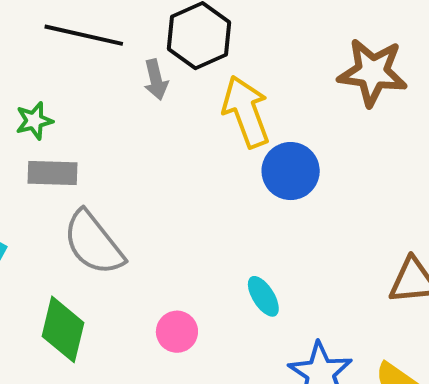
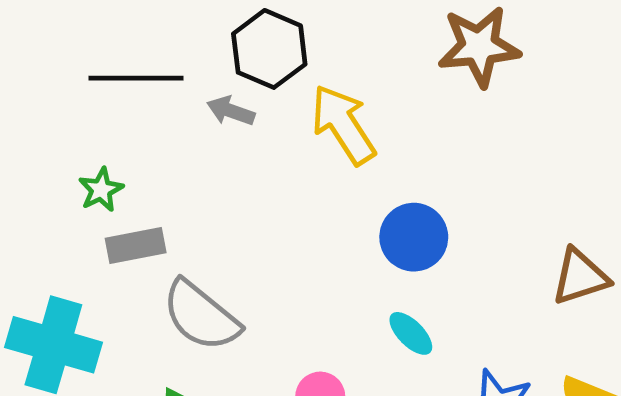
gray arrow: (156, 80) -> (231, 111), turned 135
blue circle: (291, 171) -> (414, 237), moved

